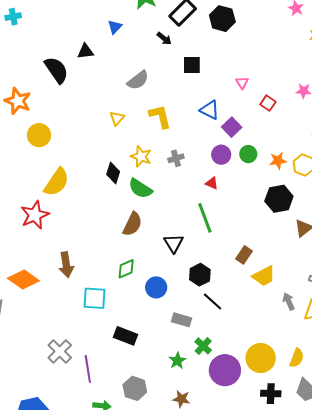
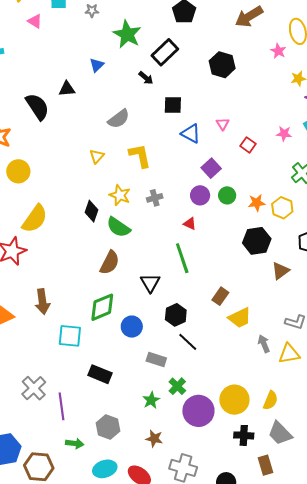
black hexagon: (222, 19) -> (222, 65), moved
blue triangle: (210, 110) -> (191, 133), moved
green diamond: (126, 269) -> (102, 307), size x1.4

